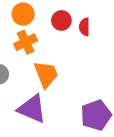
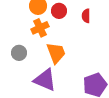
red circle: (61, 20) -> (59, 11), moved

